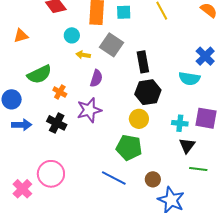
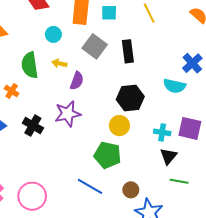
yellow arrow: (83, 55) -> (59, 63), moved
black rectangle: (143, 62) -> (128, 51), moved
green semicircle: (39, 74) -> (30, 65), moved, turned 105
orange cross: (60, 92) -> (12, 91), moved
pink circle: (51, 174) -> (32, 196), moved

